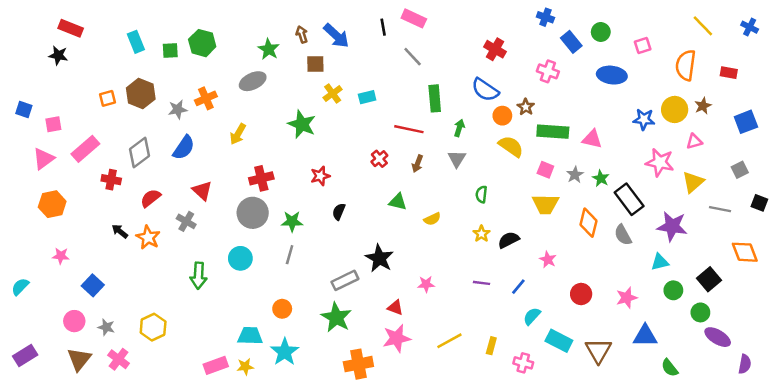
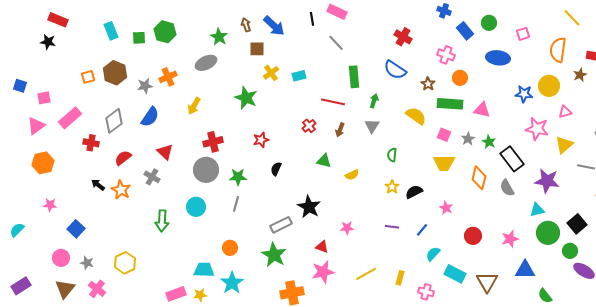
brown star: (703, 106) -> (580, 75), moved
orange circle: (502, 116) -> (460, 78), moved
green circle: (673, 290) -> (548, 233), size x1.5

